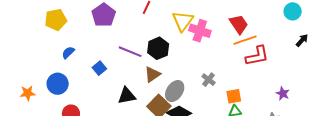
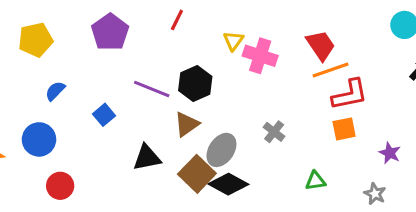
yellow triangle: (183, 21) -> (233, 41), size x0.6
orange square: (234, 96) -> (344, 129), moved

